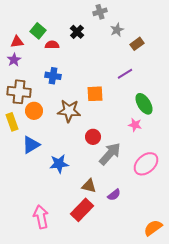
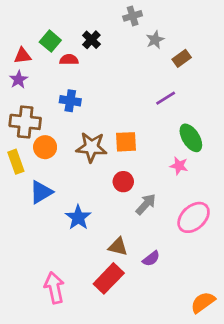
black cross: (77, 32) -> (91, 40), moved
orange square: (95, 94) -> (126, 142), moved
gray arrow: (110, 154) -> (146, 204), size x0.7
blue star: (59, 164) -> (78, 217), turned -30

